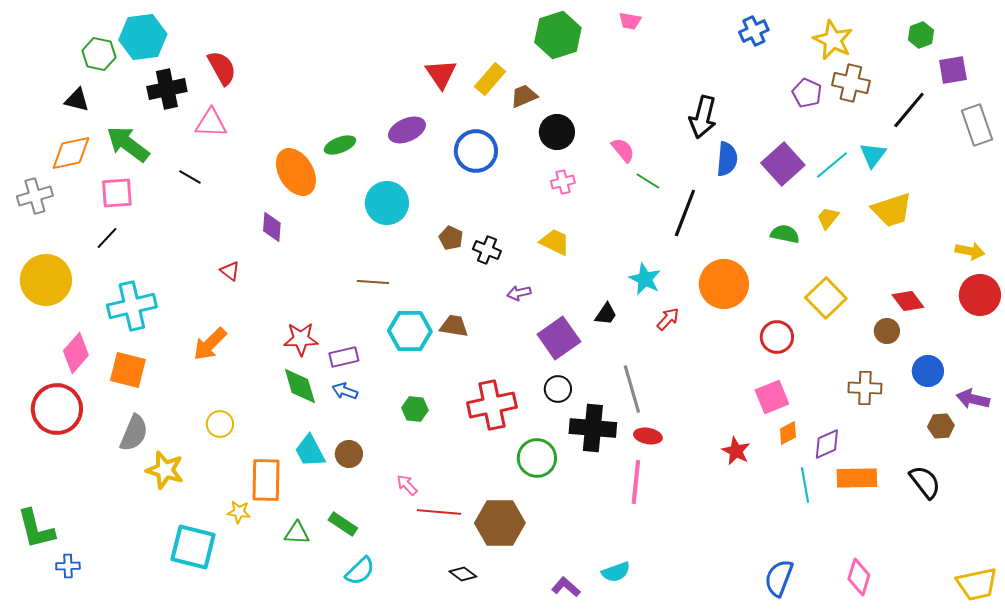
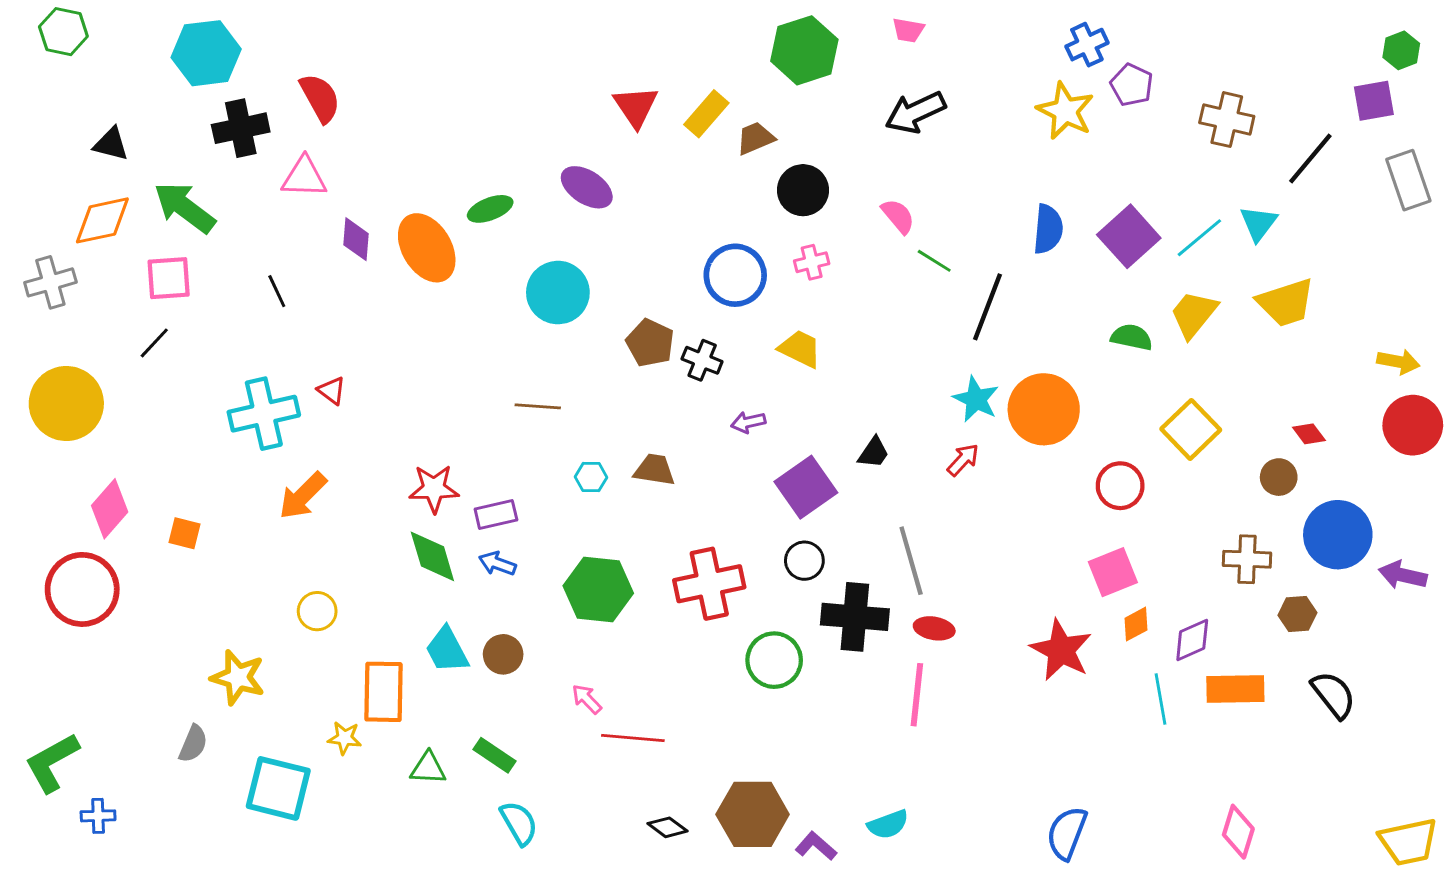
green hexagon: (921, 35) -> (1401, 50), moved
yellow star: (833, 40) -> (1065, 111), moved
green hexagon: (99, 54) -> (63, 32), moved
purple pentagon: (807, 93) -> (1132, 85), moved
black arrow: (703, 117) -> (915, 112), moved, turned 51
purple ellipse: (407, 130) -> (587, 187), turned 57
blue circle: (476, 151) -> (735, 275), moved
black line: (190, 177) -> (277, 291), moved, turned 35
yellow trapezoid: (828, 218) -> (1194, 314), size x1.5
purple diamond: (272, 227) -> (356, 239), moved
brown pentagon: (451, 238) -> (650, 343), size x1.4
cyan star: (645, 279) -> (976, 399), moved
red diamond: (908, 301) -> (1309, 434), size x0.7
cyan cross: (132, 306) -> (264, 414), moved
cyan hexagon: (410, 331) -> (591, 477), size x0.5
orange square: (128, 370) -> (185, 533), size x0.6
blue circle: (928, 371) -> (1338, 535), size x1.5
green hexagon: (415, 409) -> (598, 589), size x1.8
brown hexagon: (941, 426) -> (1297, 614), moved
gray semicircle: (134, 433) -> (193, 744), moved, size x0.7
red star: (736, 451) -> (1061, 650), size x1.5
brown hexagon: (500, 523) -> (753, 814), moved
green L-shape: (36, 529) -> (52, 762), turned 75
cyan semicircle: (360, 571) -> (519, 823), turned -76
blue semicircle: (779, 578) -> (1067, 833), moved

